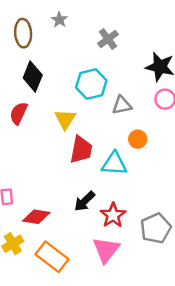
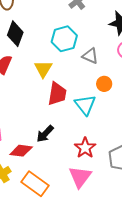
gray triangle: (122, 105) -> (90, 56), turned 36
cyan triangle: (114, 164) -> (85, 105), turned 50
black arrow: (85, 201) -> (45, 134), moved

